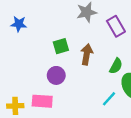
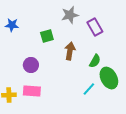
green square: (61, 46) -> (47, 36), moved
purple circle: (56, 75) -> (31, 65), moved

